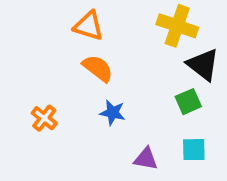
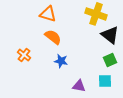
green square: (188, 102) -> (110, 60), moved
orange cross: (44, 118) -> (24, 55), moved

